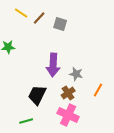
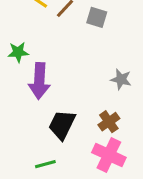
purple arrow: (53, 65) -> (39, 81), moved
gray star: (76, 74) -> (121, 79), moved

